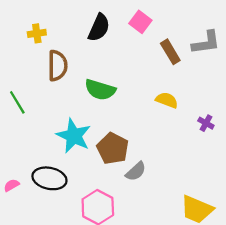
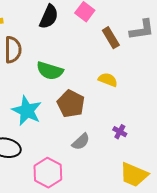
purple cross: (206, 123) -> (120, 132), moved
brown pentagon: (113, 148) -> (71, 104), moved

